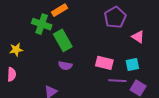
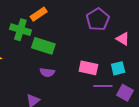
green rectangle: (63, 40) -> (43, 46), turned -40

